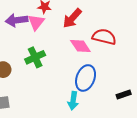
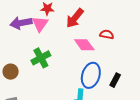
red semicircle: (104, 37) -> (107, 34), size x0.6
black rectangle: (124, 95) -> (115, 80), moved, turned -40

